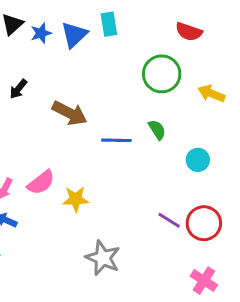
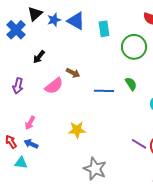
cyan rectangle: (109, 24) -> (104, 29), moved
blue triangle: (74, 35) -> (76, 21), turned -48
brown arrow: (70, 113) -> (73, 73), size x0.6
pink semicircle: (41, 182) -> (54, 86), moved

